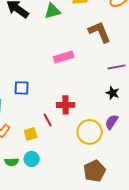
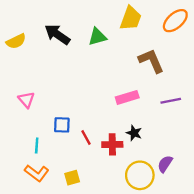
pink rectangle: (64, 57) -> (127, 97), moved
black star: (113, 93) -> (134, 133), moved
red line: (48, 120) -> (86, 138), moved

